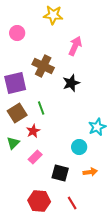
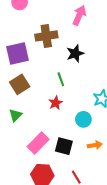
brown cross: (43, 66) -> (46, 36), turned -35
green line: (41, 108) -> (61, 79), moved
red star: (33, 131) -> (56, 103), moved
pink rectangle: (35, 157) -> (38, 143), moved, size x1.5

